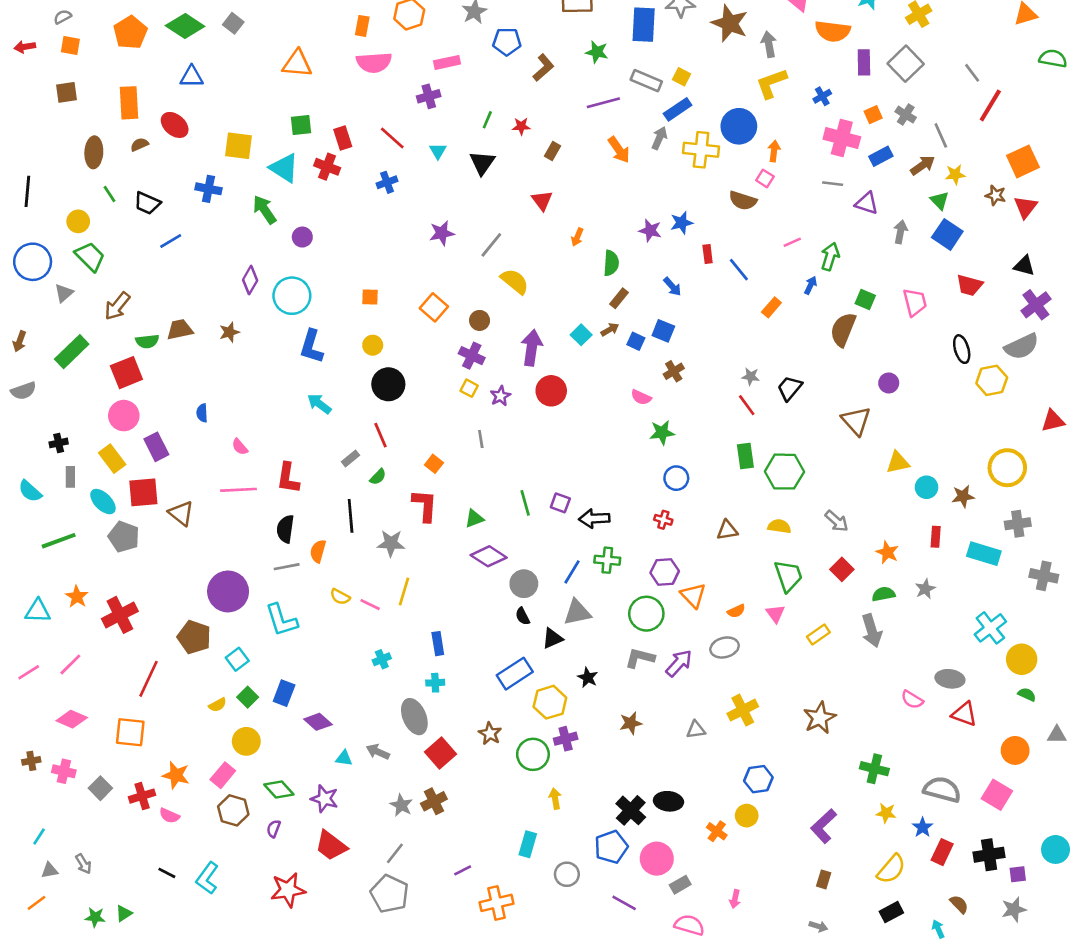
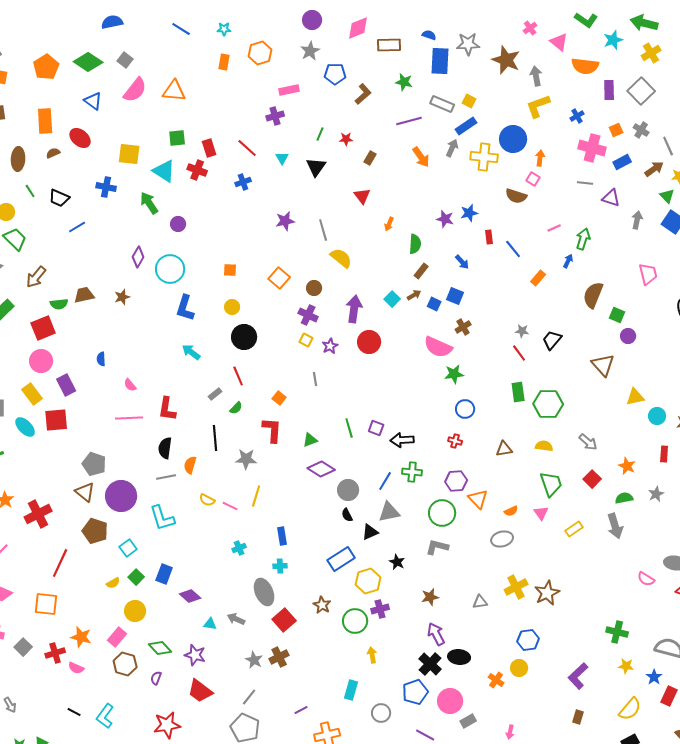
pink semicircle: (374, 62) -> (135, 90), moved, turned -48
blue triangle: (192, 77) -> (93, 101), turned 36
gray line: (491, 245) -> (323, 230), turned -55
green square: (865, 300) -> (617, 315), moved
pink semicircle: (641, 397) -> (438, 347), size x1.8
brown triangle: (181, 513) -> (85, 492), moved
gray pentagon: (124, 537) -> (94, 464), moved
purple arrow: (679, 663) -> (436, 634), moved, turned -70
brown star: (820, 718) -> (547, 593), moved

